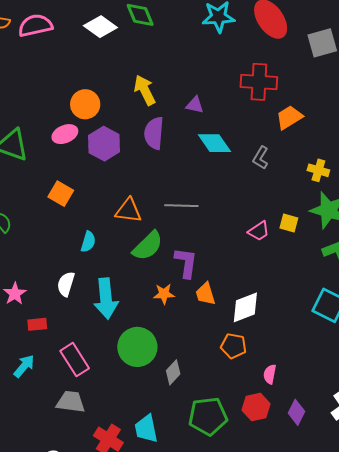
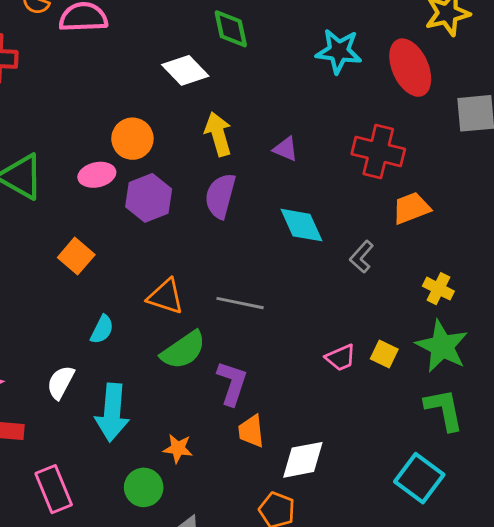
white diamond: (100, 27) -> (185, 70), moved
purple triangle: (195, 105) -> (286, 149), moved
orange star: (164, 294) -> (178, 448), moved
green circle: (137, 347) -> (144, 487), size x0.7

